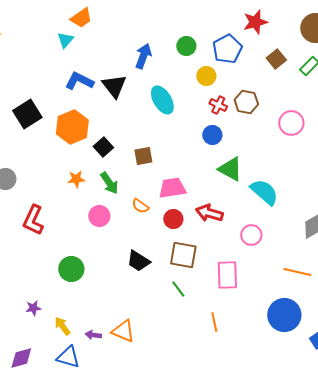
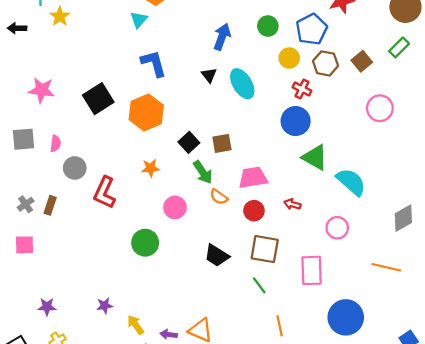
brown square: (276, 59) -> (362, 61), moved
blue L-shape: (79, 81) -> (154, 63), turned 48
black triangle: (114, 86) -> (209, 75), moved, size x0.6
brown hexagon: (246, 102) -> (325, 63), moved
blue circle: (212, 135) -> (296, 121), size x1.4
black square: (103, 147) -> (189, 142), moved
green arrow: (109, 183) -> (203, 172), moved
red arrow: (209, 213) -> (292, 204), size x0.6
red L-shape: (33, 220) -> (105, 193), moved
green circle: (71, 269) -> (145, 243), moved
blue circle: (284, 315) -> (346, 317), moved
orange line: (214, 322) -> (280, 326), moved

